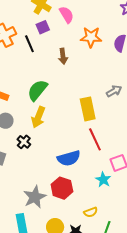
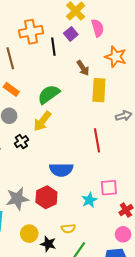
purple square: (43, 27) -> (71, 34), turned -32
brown arrow: (63, 56) -> (83, 68), turned -42
yellow rectangle: (88, 109) -> (99, 90), moved
red line: (95, 139) -> (97, 140), moved

